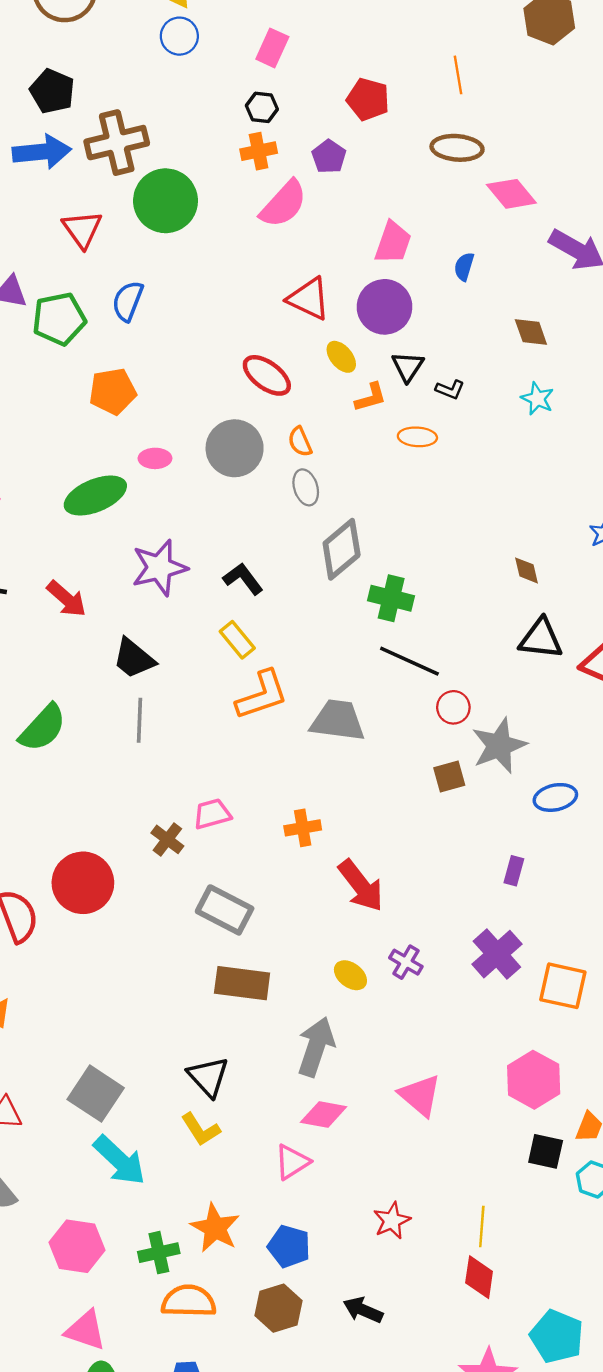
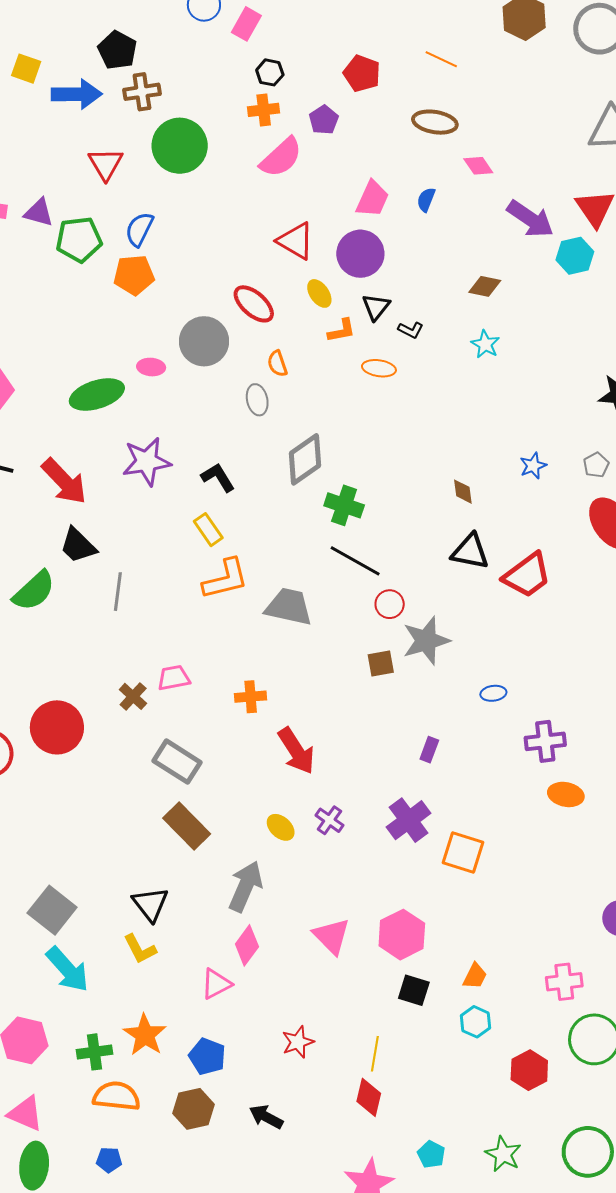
pink rectangle: (272, 48) -> (246, 24), moved
orange line: (458, 75) -> (441, 59), turned -60
black pentagon: (52, 91) -> (117, 50), moved
brown cross: (117, 143) -> (142, 92), size x0.7
pink diamond: (511, 194) -> (478, 166), size x0.7
blue semicircle: (464, 267) -> (426, 200), moved
brown diamond: (531, 332) -> (485, 286), turned -64
orange pentagon: (113, 391) -> (134, 275), moved
gray circle: (235, 448) -> (204, 341), moved
gray ellipse: (306, 487) -> (257, 400), moved
red arrow: (67, 599) -> (64, 481), size x1.4
black trapezoid: (134, 658) -> (78, 545), moved
blue ellipse: (555, 797) -> (493, 693), moved, size x0.7
brown rectangle: (242, 983) -> (187, 826), turned 33
pink hexagon: (534, 1080) -> (402, 935), moved
pink diamond: (324, 1115) -> (247, 945), turned -69
black square: (546, 1151) -> (414, 990), moved
cyan pentagon: (557, 1336) -> (431, 1154), size x0.6

